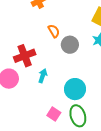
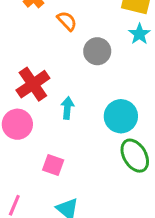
orange semicircle: (54, 31) -> (67, 21), moved
pink square: (54, 114) -> (53, 165), moved

